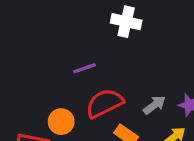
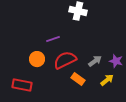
orange circle: (61, 122) -> (37, 59), moved

